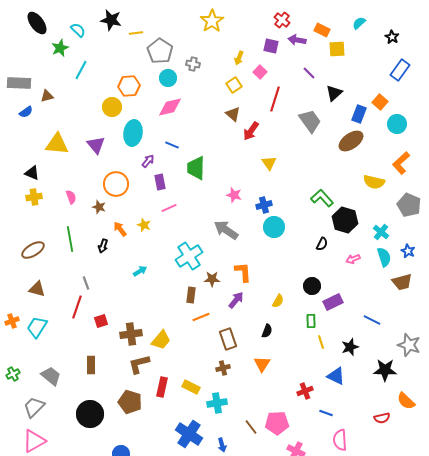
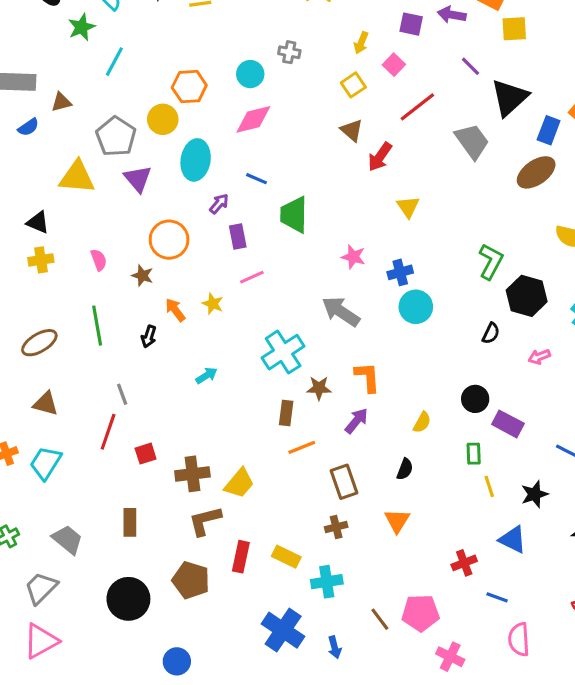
gray pentagon: (160, 51) -> (116, 137), moved
black triangle: (334, 93) -> (510, 97), size x1.5
red line: (275, 99) -> (417, 107), turned 35
green L-shape: (322, 198) -> (491, 261), turned 70
purple rectangle: (333, 302) -> (508, 424), turned 54

